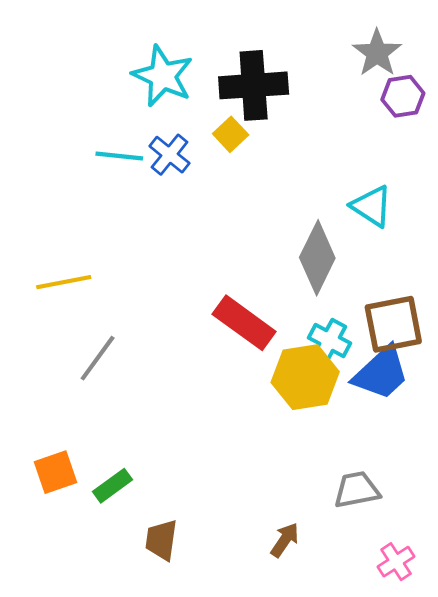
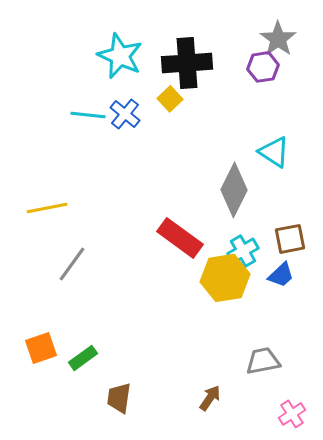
purple hexagon: (403, 96) -> (263, 67), moved
brown square: (393, 324) -> (290, 239), size x0.7
cyan cross: (330, 341) -> (243, 251), turned 32
blue trapezoid: (381, 373) -> (281, 275), size x0.6

